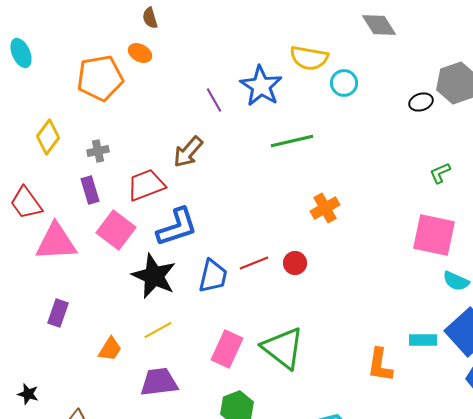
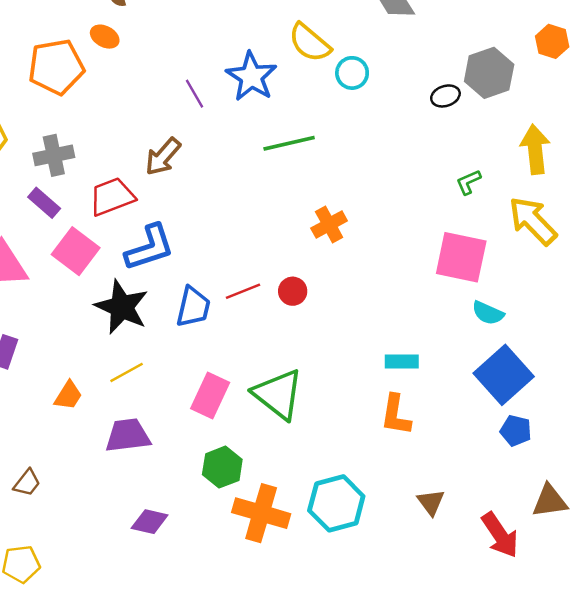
yellow semicircle: (309, 58) -> (310, 43), turned 30
gray cross: (98, 151) -> (54, 155), size x1.5
purple rectangle: (90, 190) -> (44, 203), turned -32
cyan rectangle: (423, 340) -> (402, 362), moved

